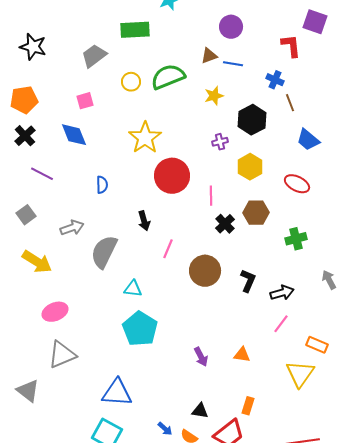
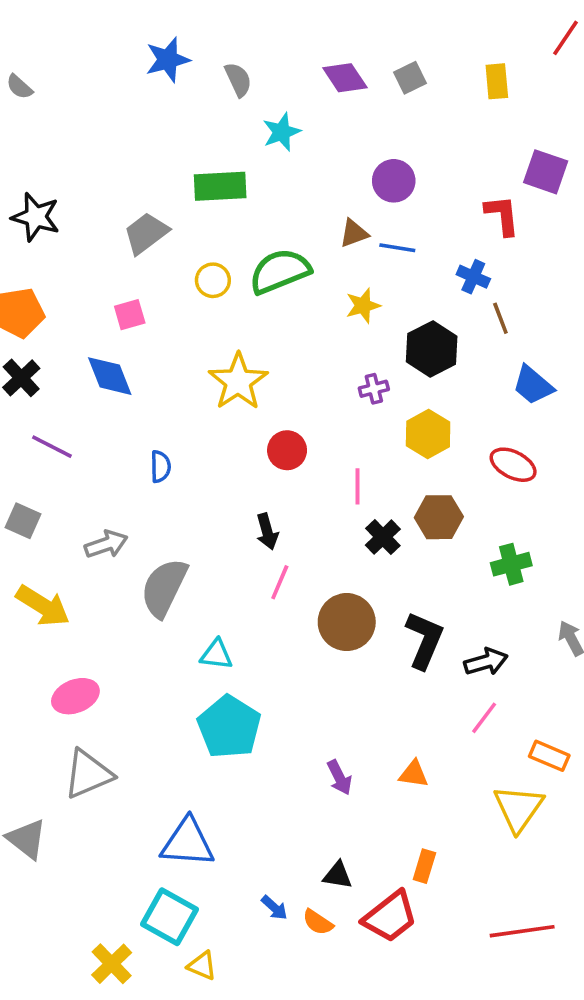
red circle: (172, 176) -> (287, 450), size x0.6
gray square: (26, 215) -> (23, 521), turned -30
black arrow: (144, 221) -> (267, 532), moved
black L-shape: (248, 281) -> (424, 640), size x1.4

